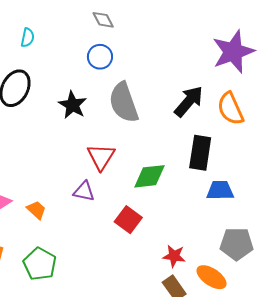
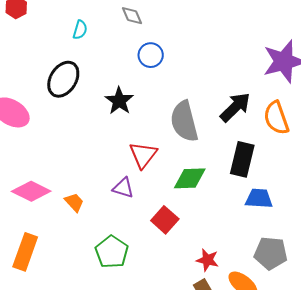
gray diamond: (103, 20) -> (132, 16), moved
gray semicircle: (124, 102) -> (184, 121), moved
green pentagon: (40, 264) -> (112, 252), moved

